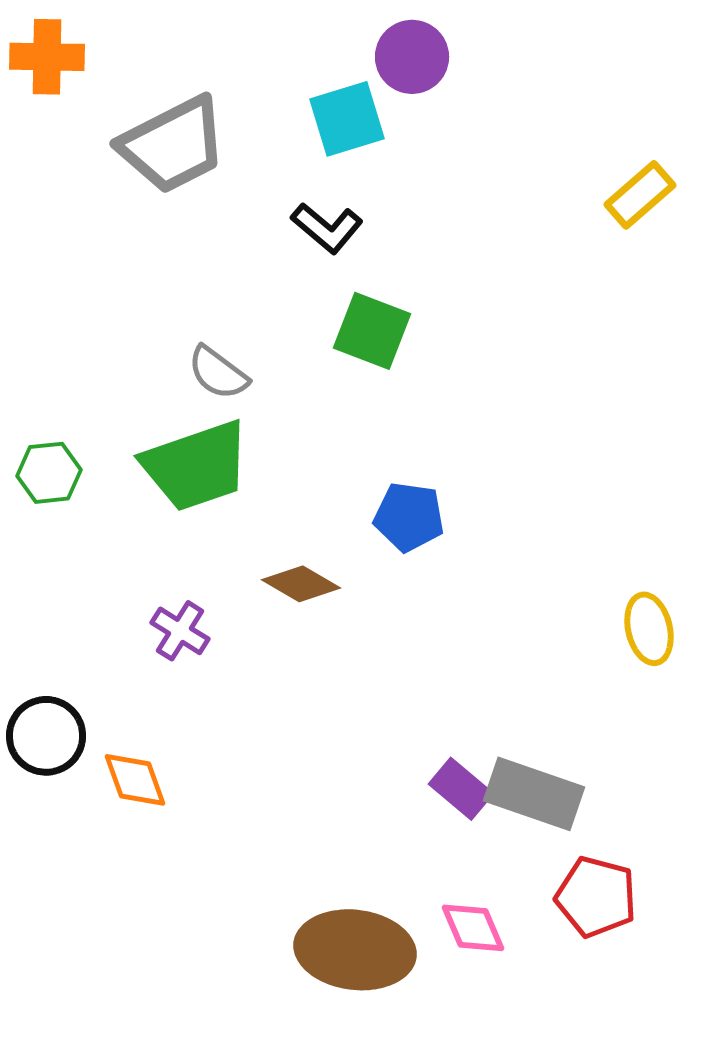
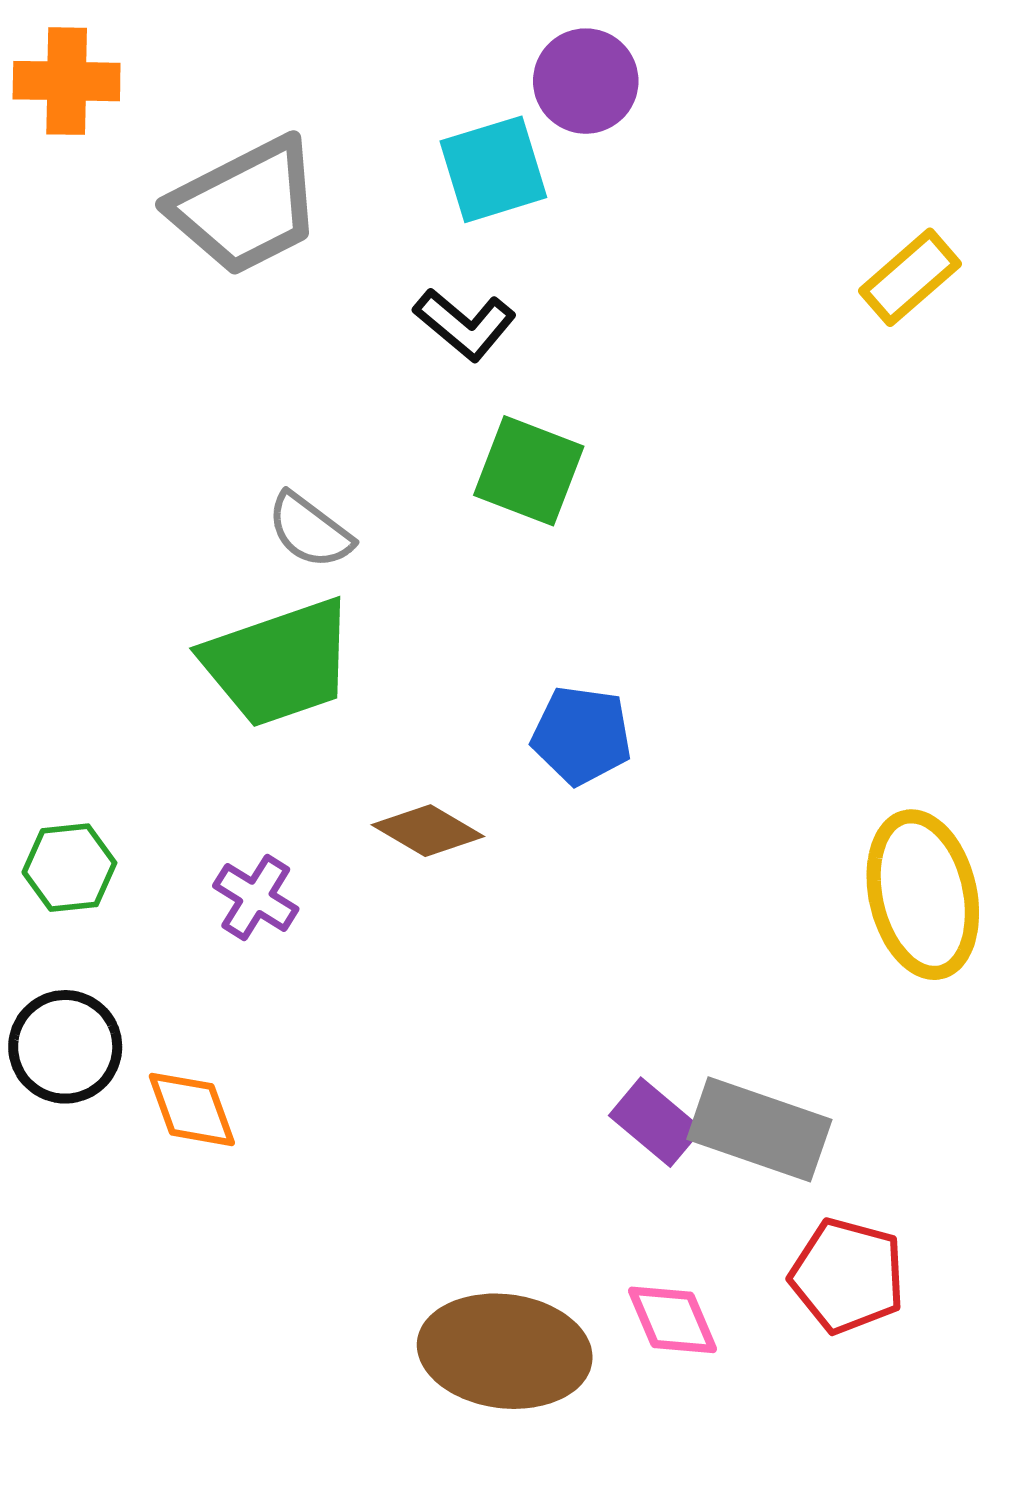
green hexagon: (49, 473) -> (69, 868), moved
yellow ellipse: (649, 629) -> (923, 895), size x1.6

